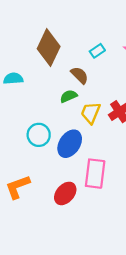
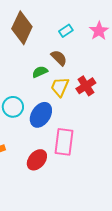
brown semicircle: (80, 75) -> (59, 58), moved

